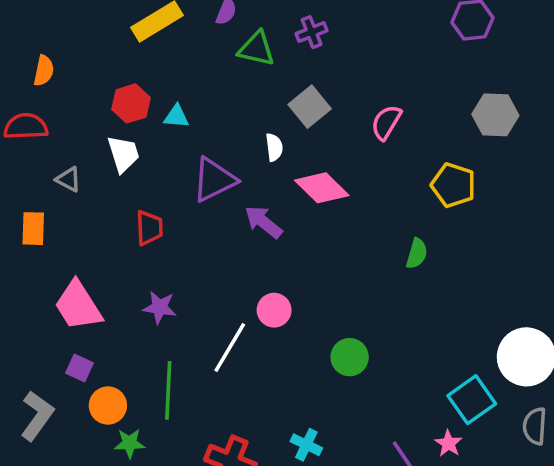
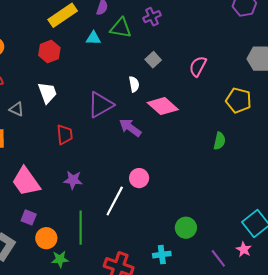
red hexagon: (131, 103) -> (49, 51), moved
gray square: (310, 107) -> (153, 60), size x0.7
cyan triangle: (176, 116) -> (93, 38), moved
green circle: (350, 357) -> (186, 228), moved
cyan cross: (306, 445) -> (162, 255), turned -30

